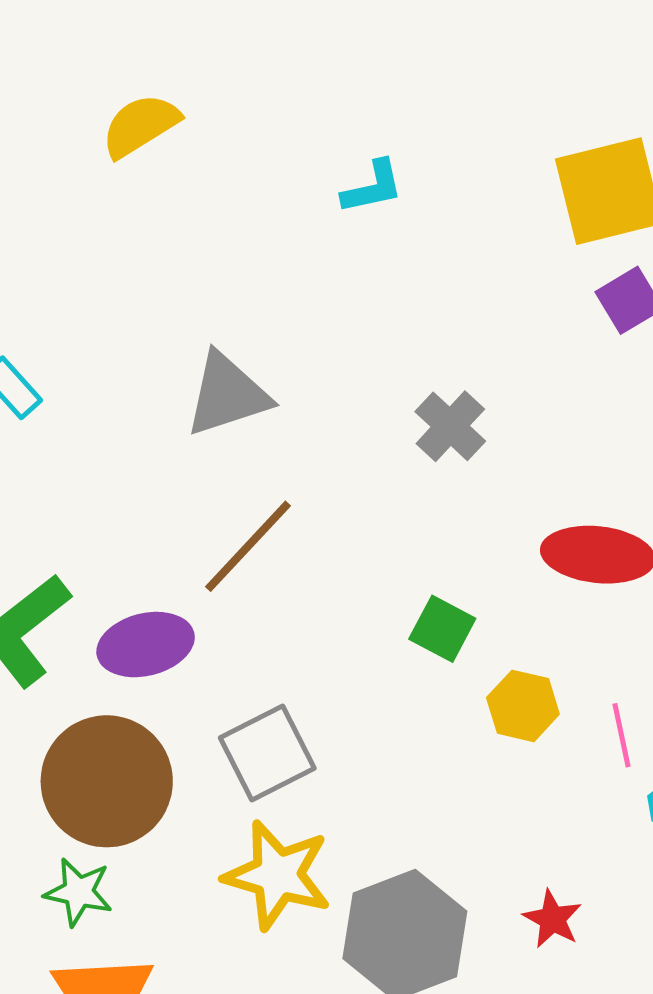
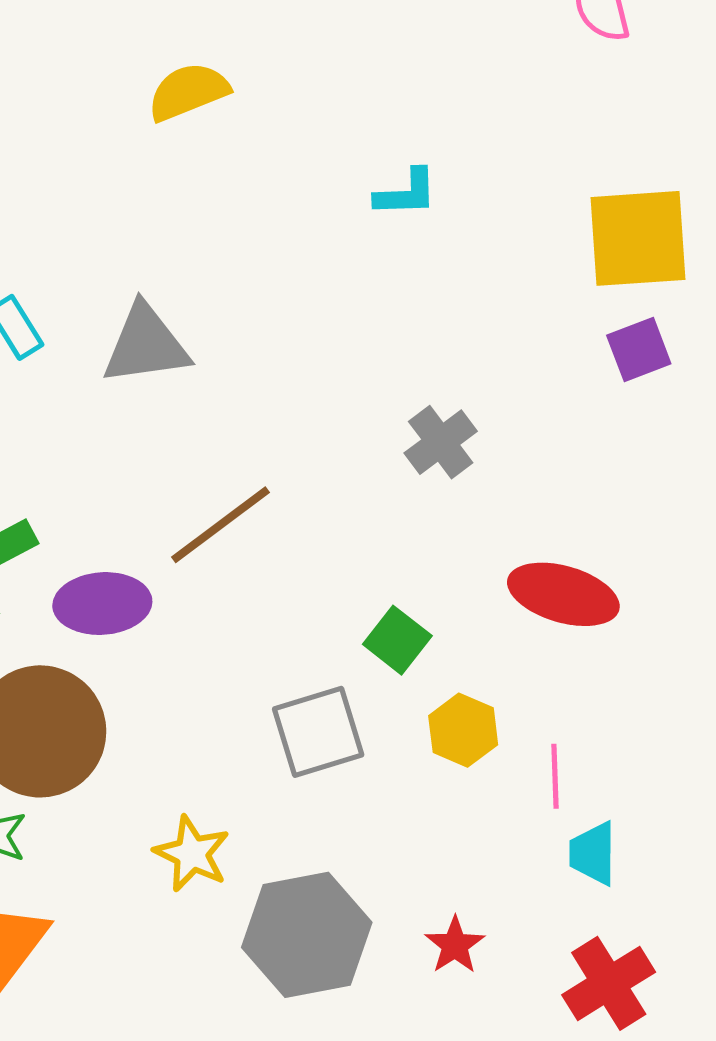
gray triangle: (227, 395) -> (146, 345), moved
gray square: (267, 753) -> (318, 732), moved
yellow star: (278, 875) -> (192, 854), size x0.7

